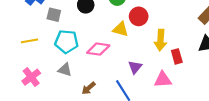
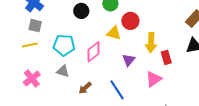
gray square: (54, 15) -> (35, 26), moved
pink diamond: (98, 49) -> (93, 52), turned -45
purple triangle: (135, 67) -> (129, 60), moved
pink triangle: (163, 80) -> (154, 79), turned -30

